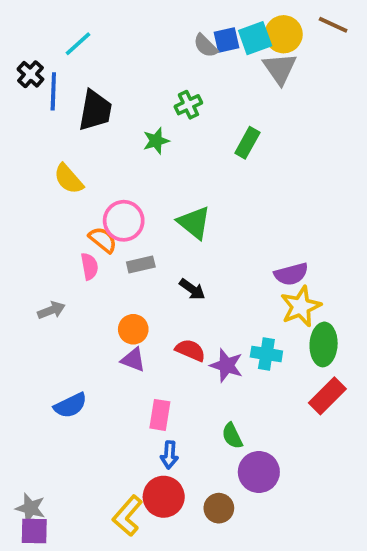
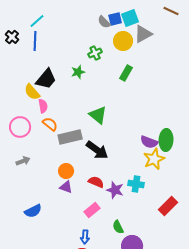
yellow circle: (284, 34) -> (123, 41), moved
gray triangle: (280, 69) -> (143, 34), turned 36
blue line: (53, 91) -> (35, 41), moved
black trapezoid: (95, 110) -> (46, 79), moved, turned 30
pink circle: (124, 221) -> (20, 127), moved
gray rectangle: (141, 265) -> (70, 137), size x1.6
pink semicircle: (89, 266) -> (43, 106), moved
purple semicircle: (291, 274) -> (149, 142), turned 36
black arrow: (192, 289) -> (97, 150), size x1.6
green ellipse: (324, 344) -> (166, 140), moved
pink rectangle: (160, 415) -> (92, 210), moved, turned 42

